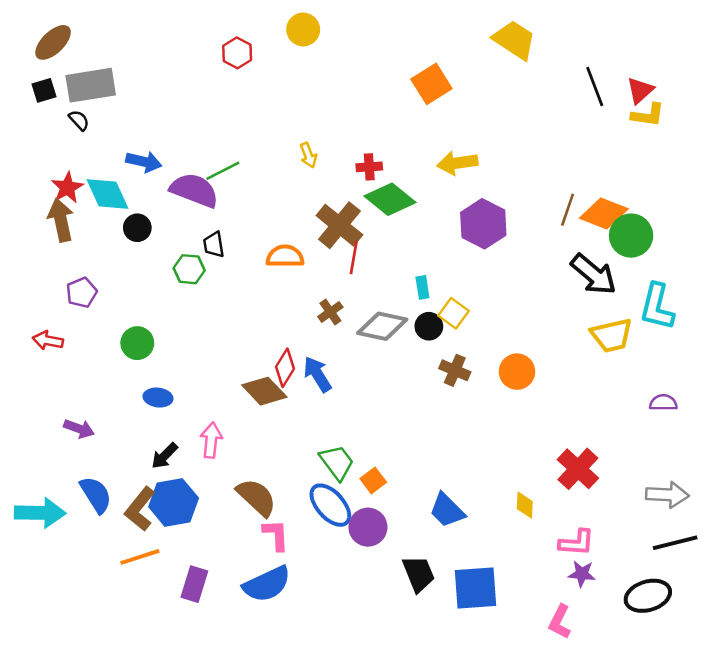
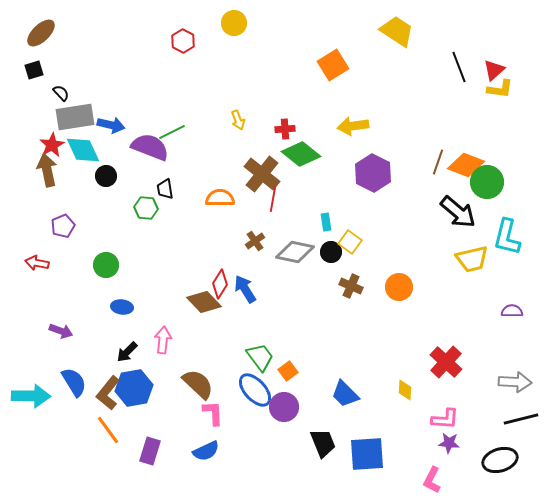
gray rectangle: (91, 85) -> (75, 117), moved
orange line: (140, 557) -> (108, 430), turned 72
blue semicircle: (267, 584) -> (206, 451), size x0.7

